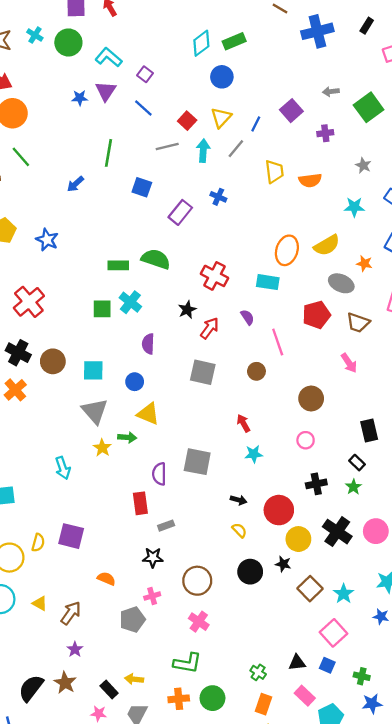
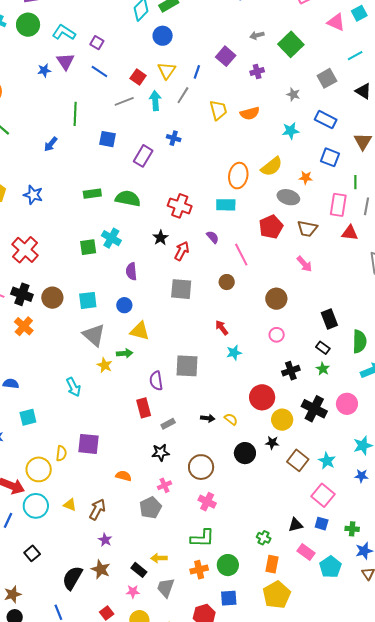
green rectangle: (118, 265) -> (92, 194), moved
black arrow: (239, 500) -> (208, 418), moved

